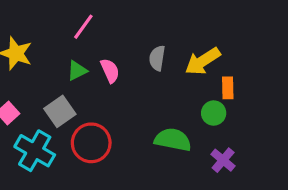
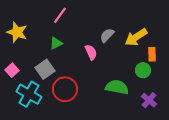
gray semicircle: (157, 58) -> (107, 35), turned 35
pink semicircle: (110, 71) -> (91, 52), moved

